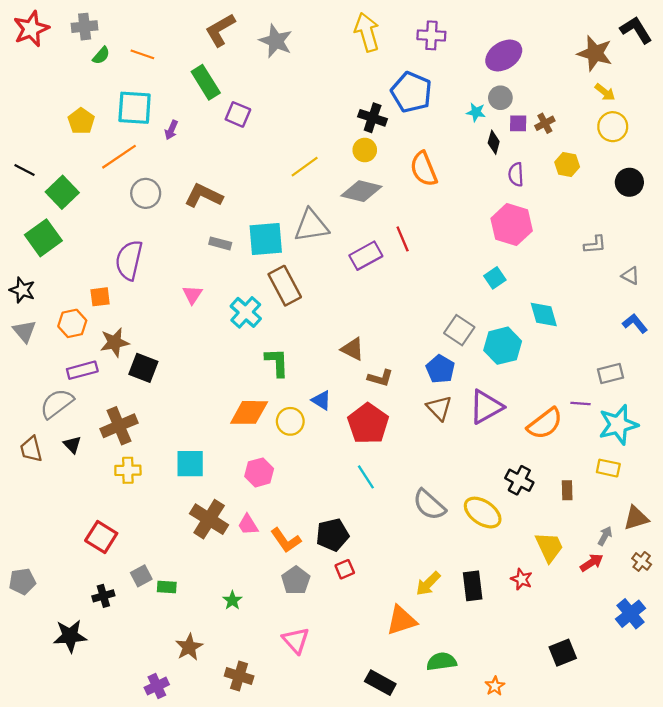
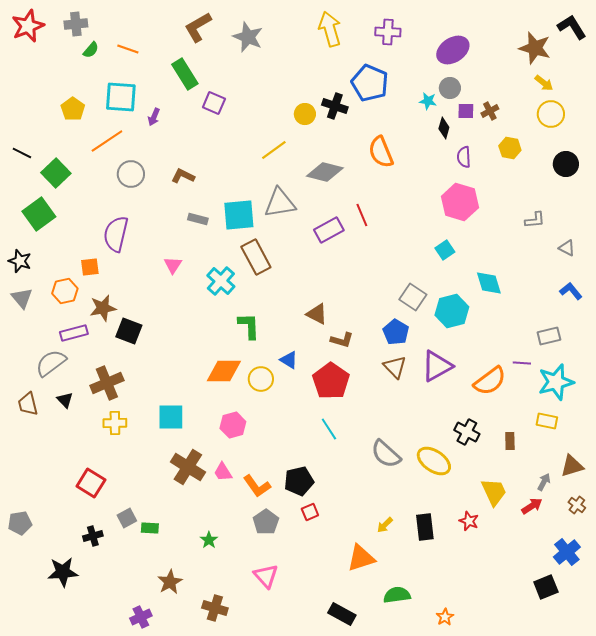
yellow circle: (365, 150) -> (305, 114), moved
brown L-shape: (203, 196) -> (183, 176), size x0.7
yellow arrow: (428, 584) -> (385, 525), size x0.7
black square: (563, 653) -> (546, 587), moved

